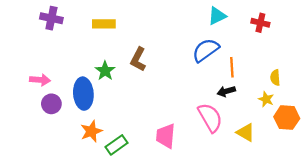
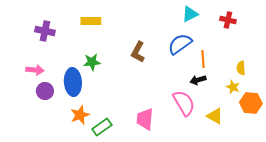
purple cross: (51, 18) -> (45, 31), moved
brown L-shape: (138, 59) -> (138, 52), moved
green star: (105, 71) -> (92, 62), turned 30

